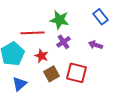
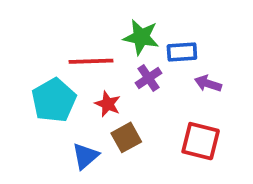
blue rectangle: (100, 17) -> (182, 52), moved, turned -56
red square: (76, 73) -> (201, 141), moved
blue triangle: (19, 84) -> (85, 156), moved

